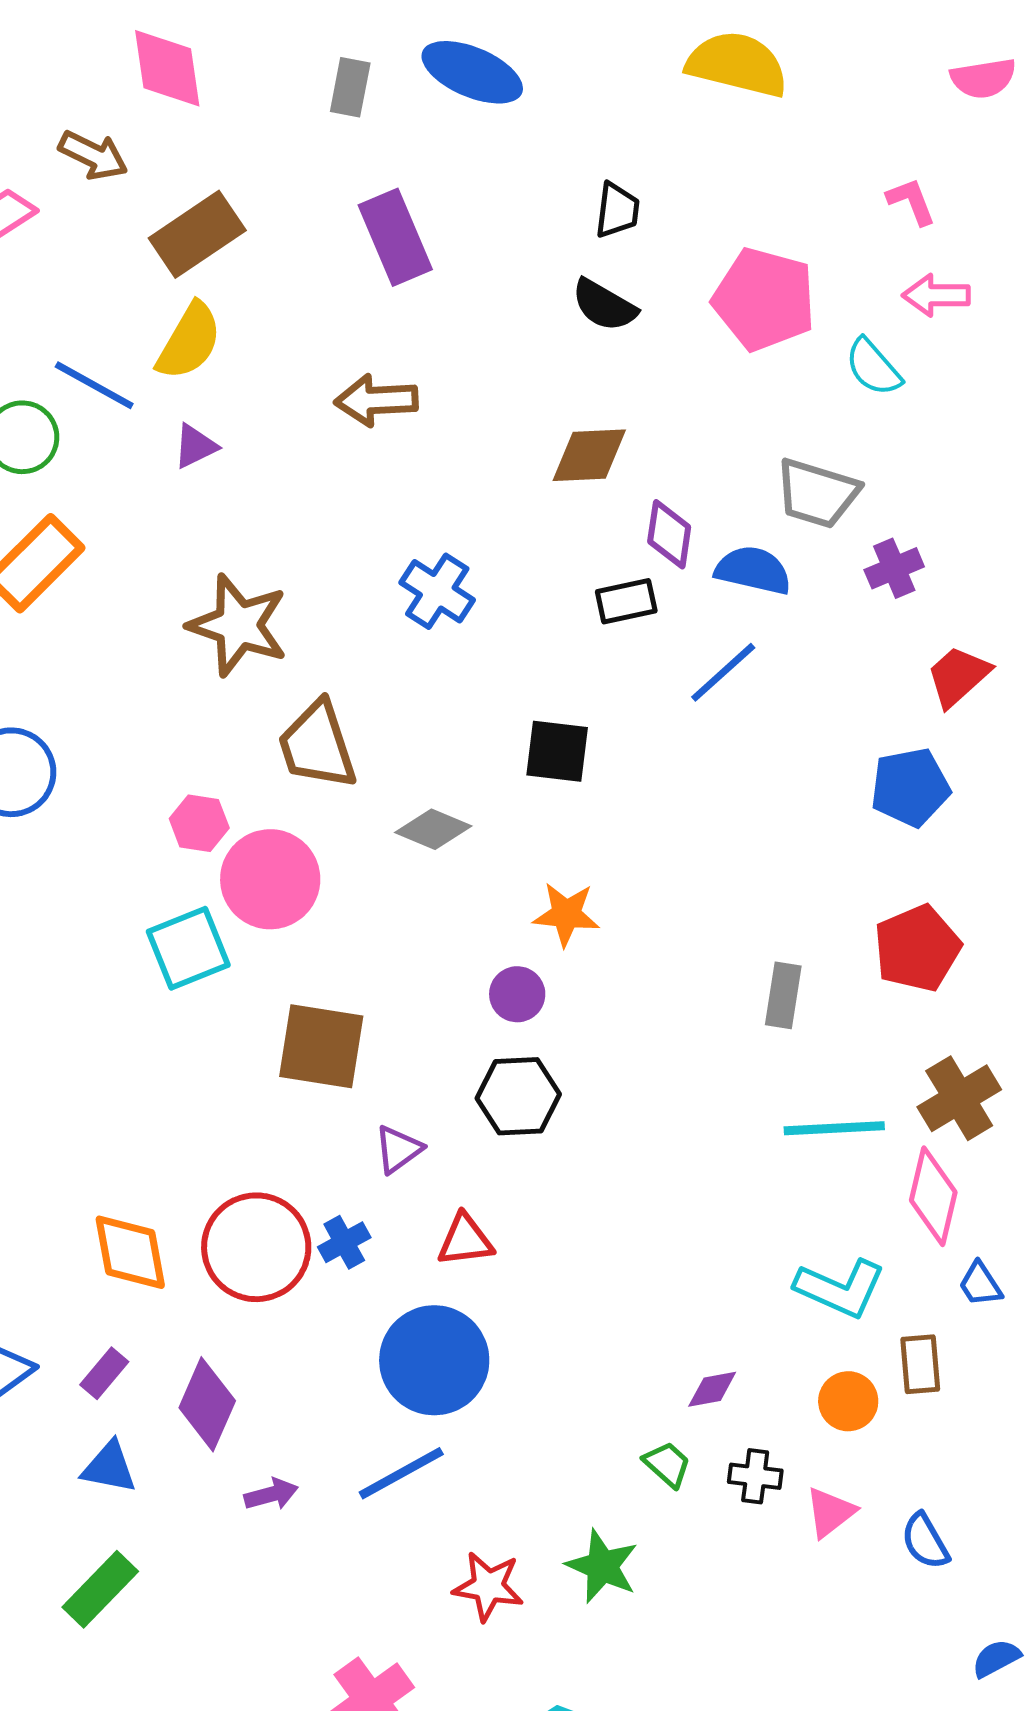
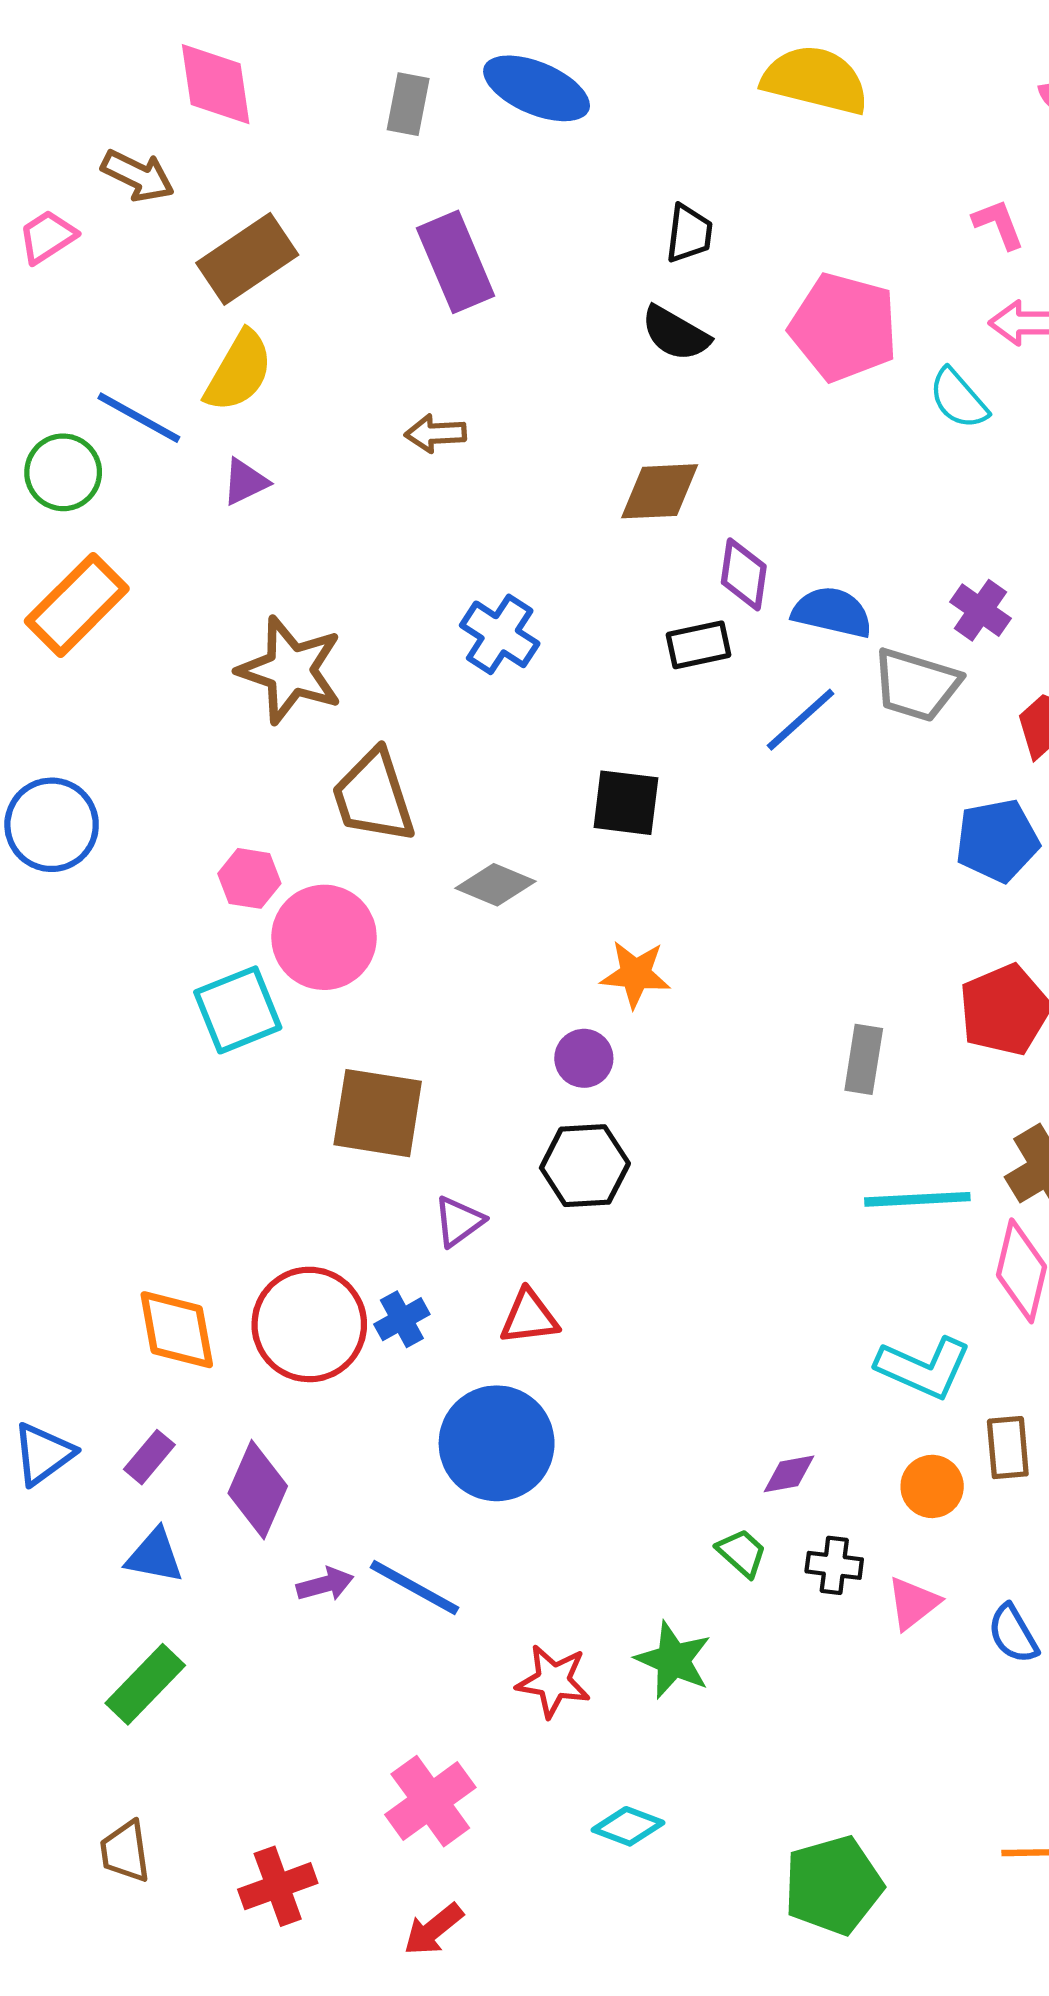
brown arrow: (376, 400) -> (436, 433), size x0.7
gray trapezoid: (817, 493) -> (916, 685), moved
purple cross: (894, 568) -> (980, 610), turned -32
blue line: (401, 1473) -> (414, 1587), moved, turned 58

